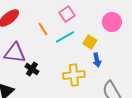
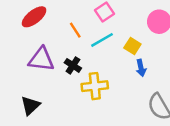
black cross: (32, 69) -> (73, 65), moved
yellow cross: (74, 75) -> (95, 86), moved

